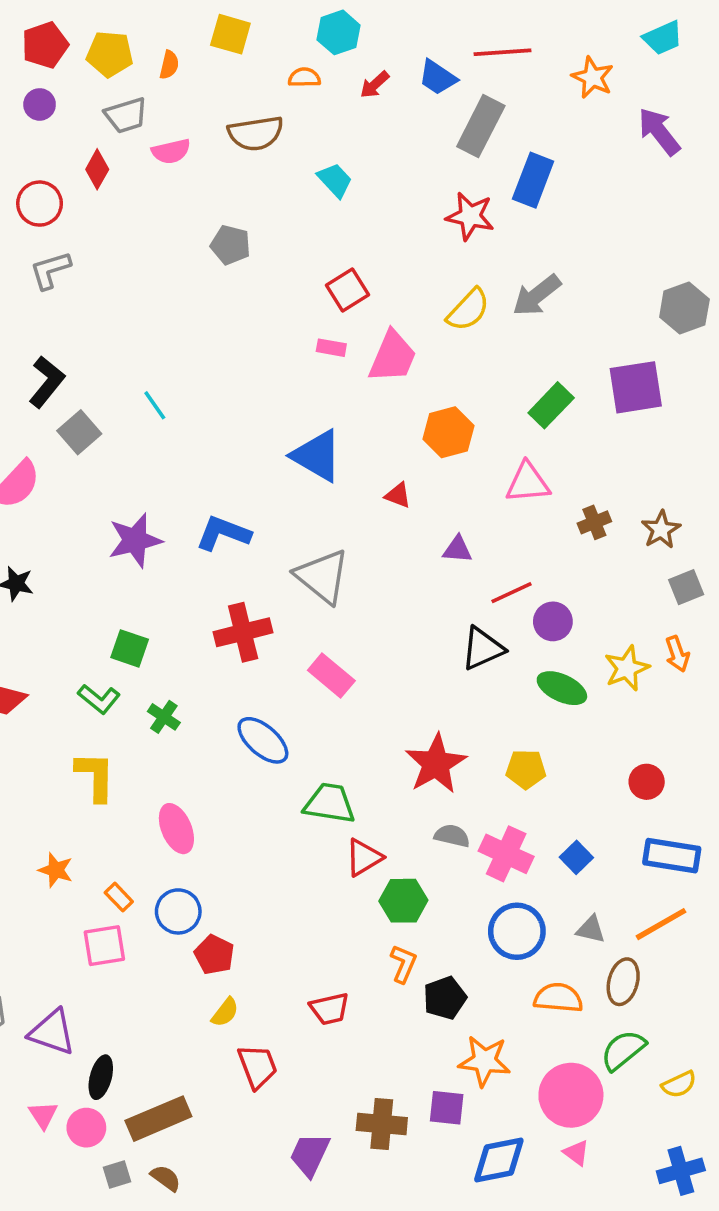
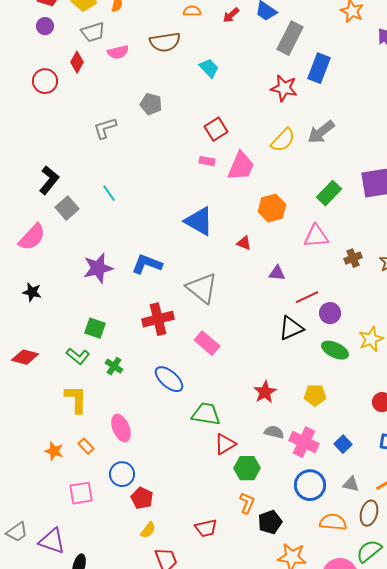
gray L-shape: (50, 270) -> (105, 128), moved
red star: (436, 764) -> (265, 392), size x0.7
orange rectangle: (119, 897) -> (86, 446), moved

